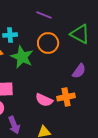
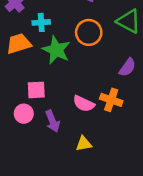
orange cross: (66, 97) -> (111, 100), turned 30
purple arrow: (14, 125) -> (52, 121), moved

